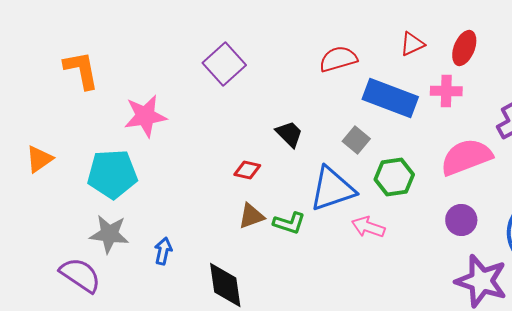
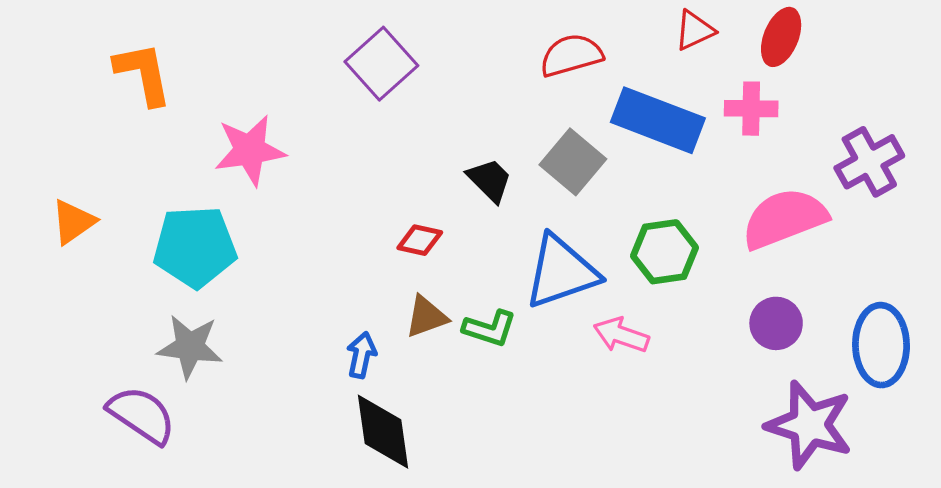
gray square: (356, 140) -> (573, 162), moved, size x1.4
blue arrow: (163, 251) -> (361, 355), moved

